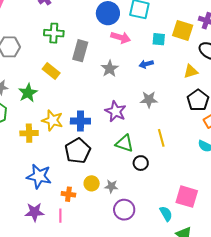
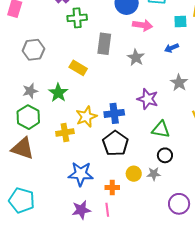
green cross: (54, 33) -> (77, 18), moved
gray star: (149, 99) -> (179, 83), turned -30
yellow star: (52, 120) -> (86, 117), turned -30
black circle: (141, 163) -> (165, 155), moved
purple circle: (124, 210) -> (179, 204), moved

